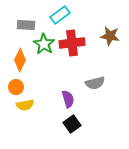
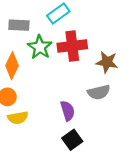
brown star: (110, 36) -> (107, 62), moved

